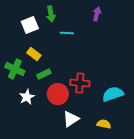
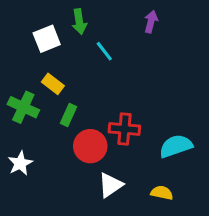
cyan line: (67, 33) -> (104, 51), turned 48
green rectangle: (44, 74) -> (68, 115), turned -40
white star: (27, 97) -> (20, 163), moved

